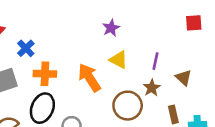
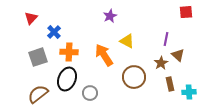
purple star: (111, 28) -> (110, 16), moved
purple line: (156, 61) -> (166, 39), moved
brown star: (152, 88) -> (161, 63), moved

